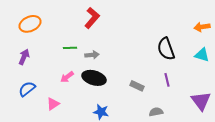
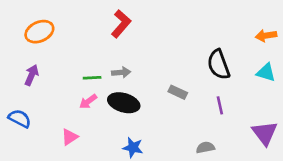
green line: (70, 48) -> (92, 78), moved
gray rectangle: (137, 86) -> (178, 92), moved
blue semicircle: (27, 89) -> (20, 119), moved, turned 66

